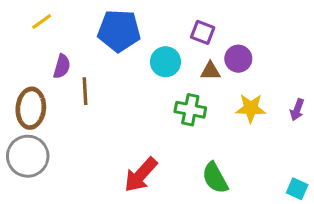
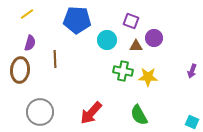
purple semicircle: (62, 66) -> (30, 43), moved
yellow star: (251, 108) -> (148, 77), moved
gray circle: (28, 156) -> (40, 112), moved

